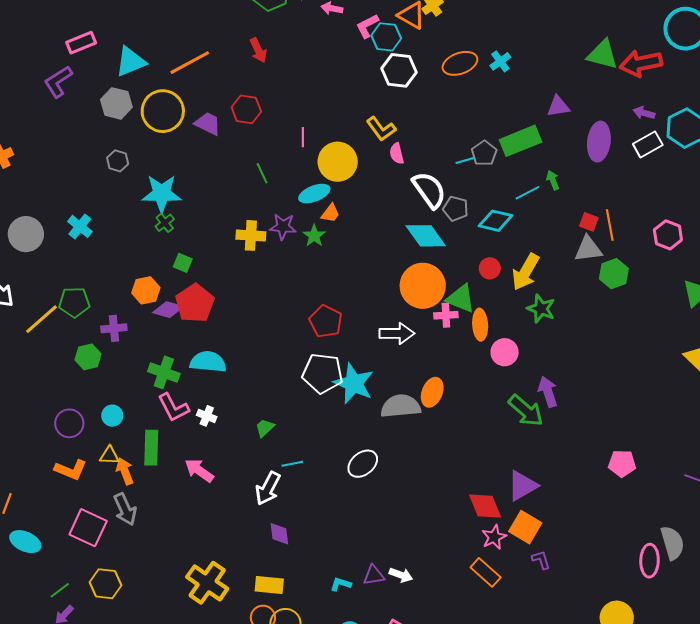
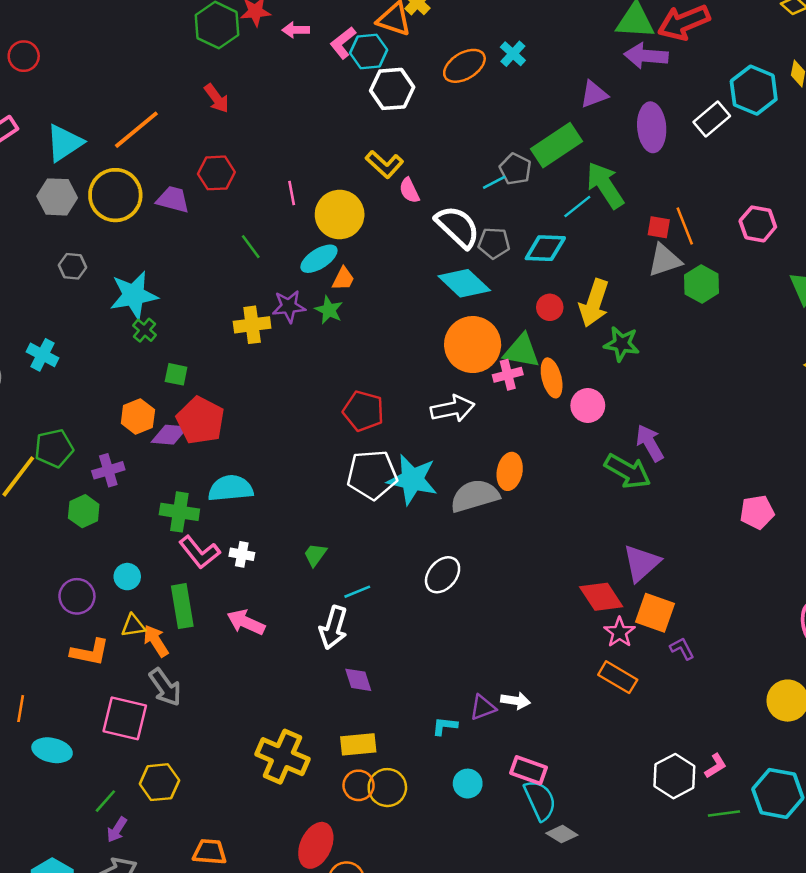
purple arrow: (644, 113) -> (646, 56), moved, size x1.6
green arrow: (553, 180) -> (605, 185), size x2.0

